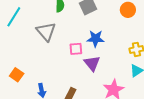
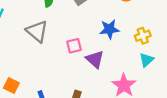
blue star: (96, 39) -> (109, 29), moved

